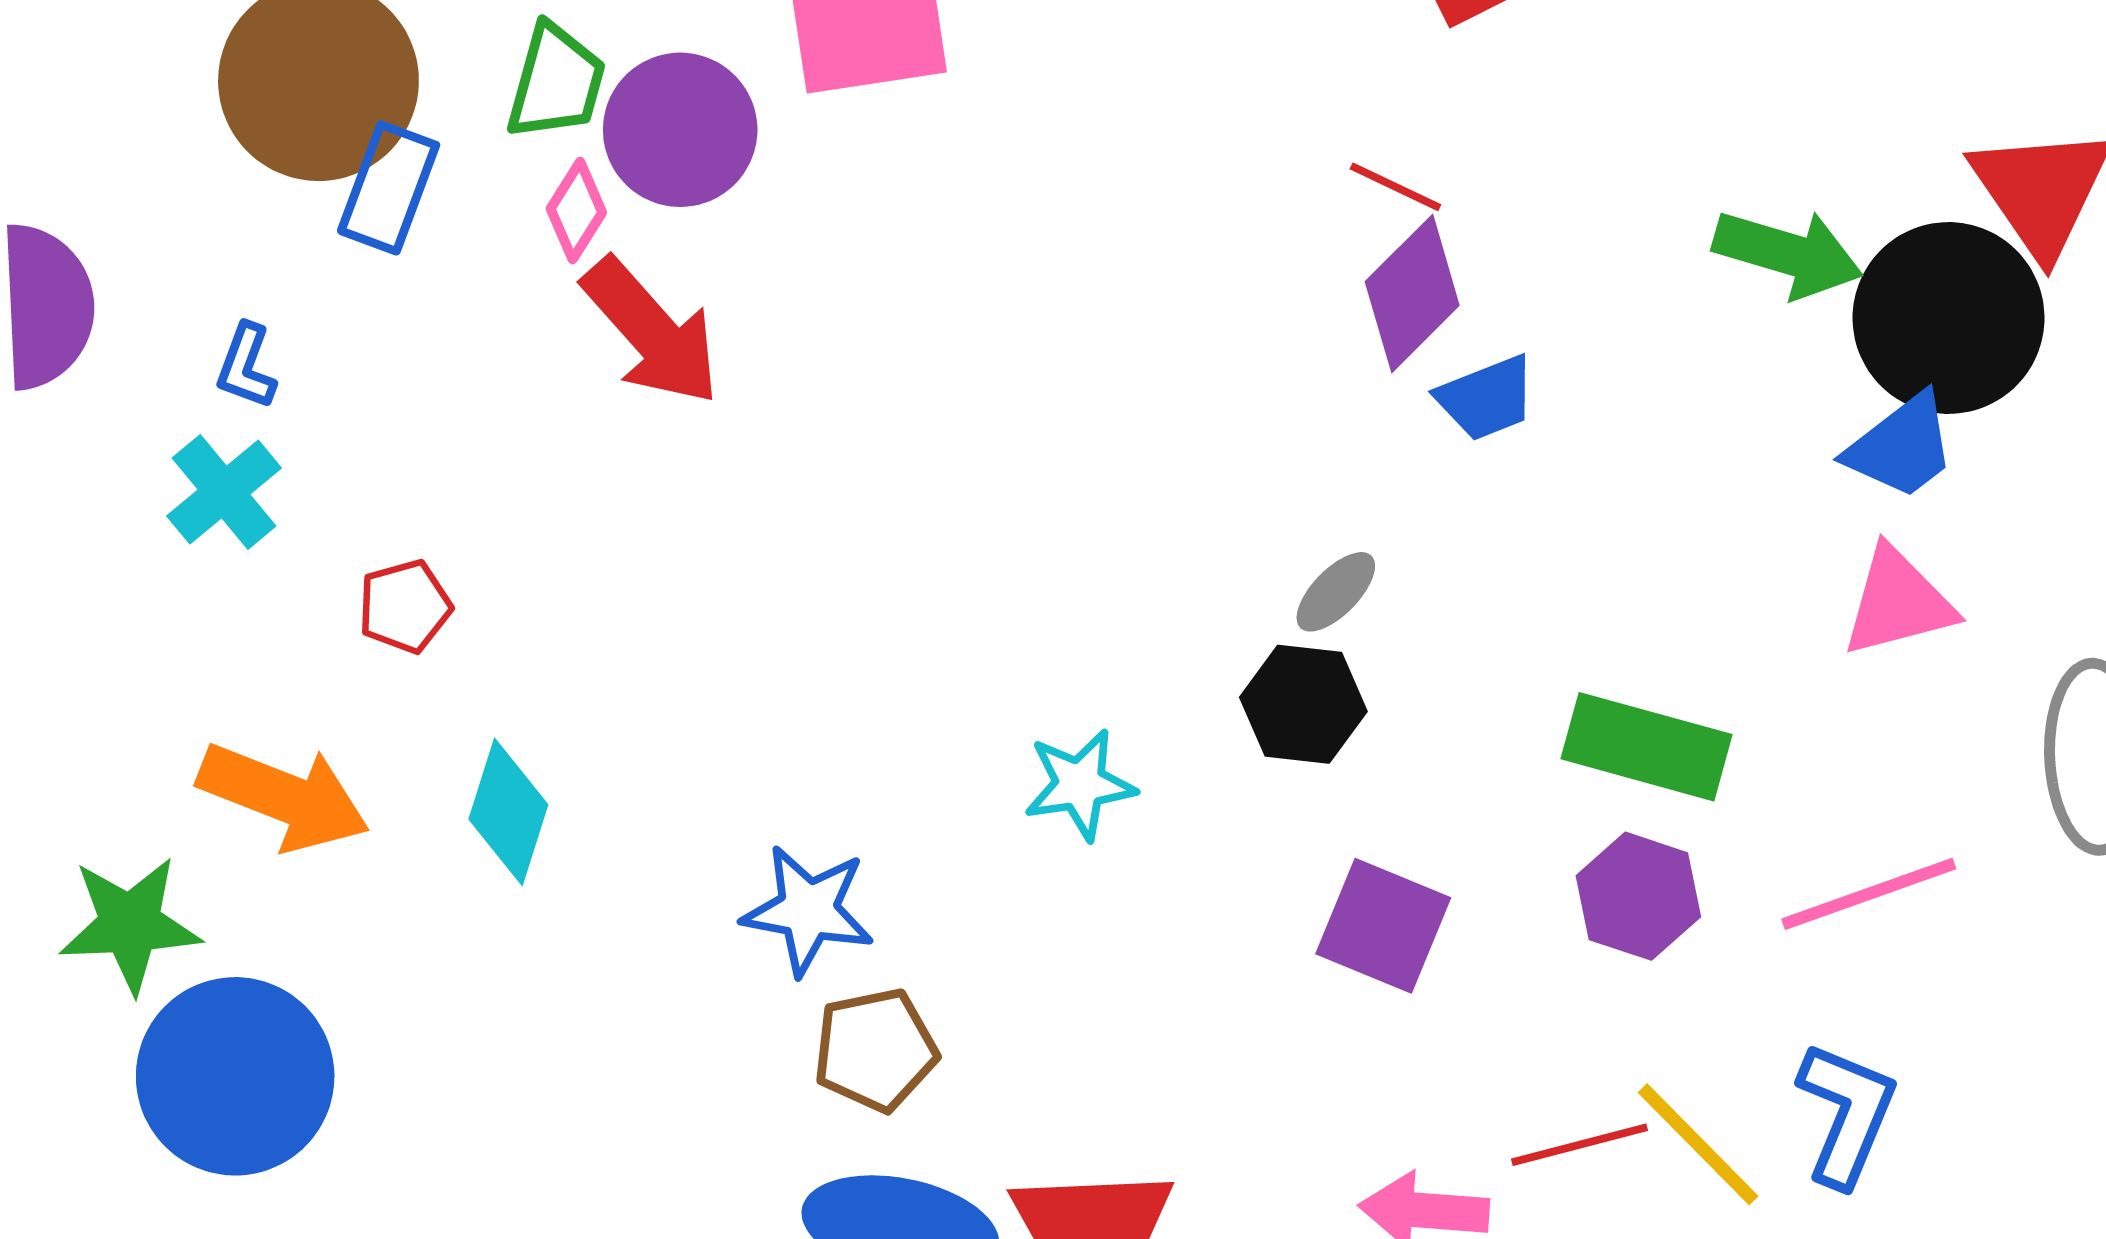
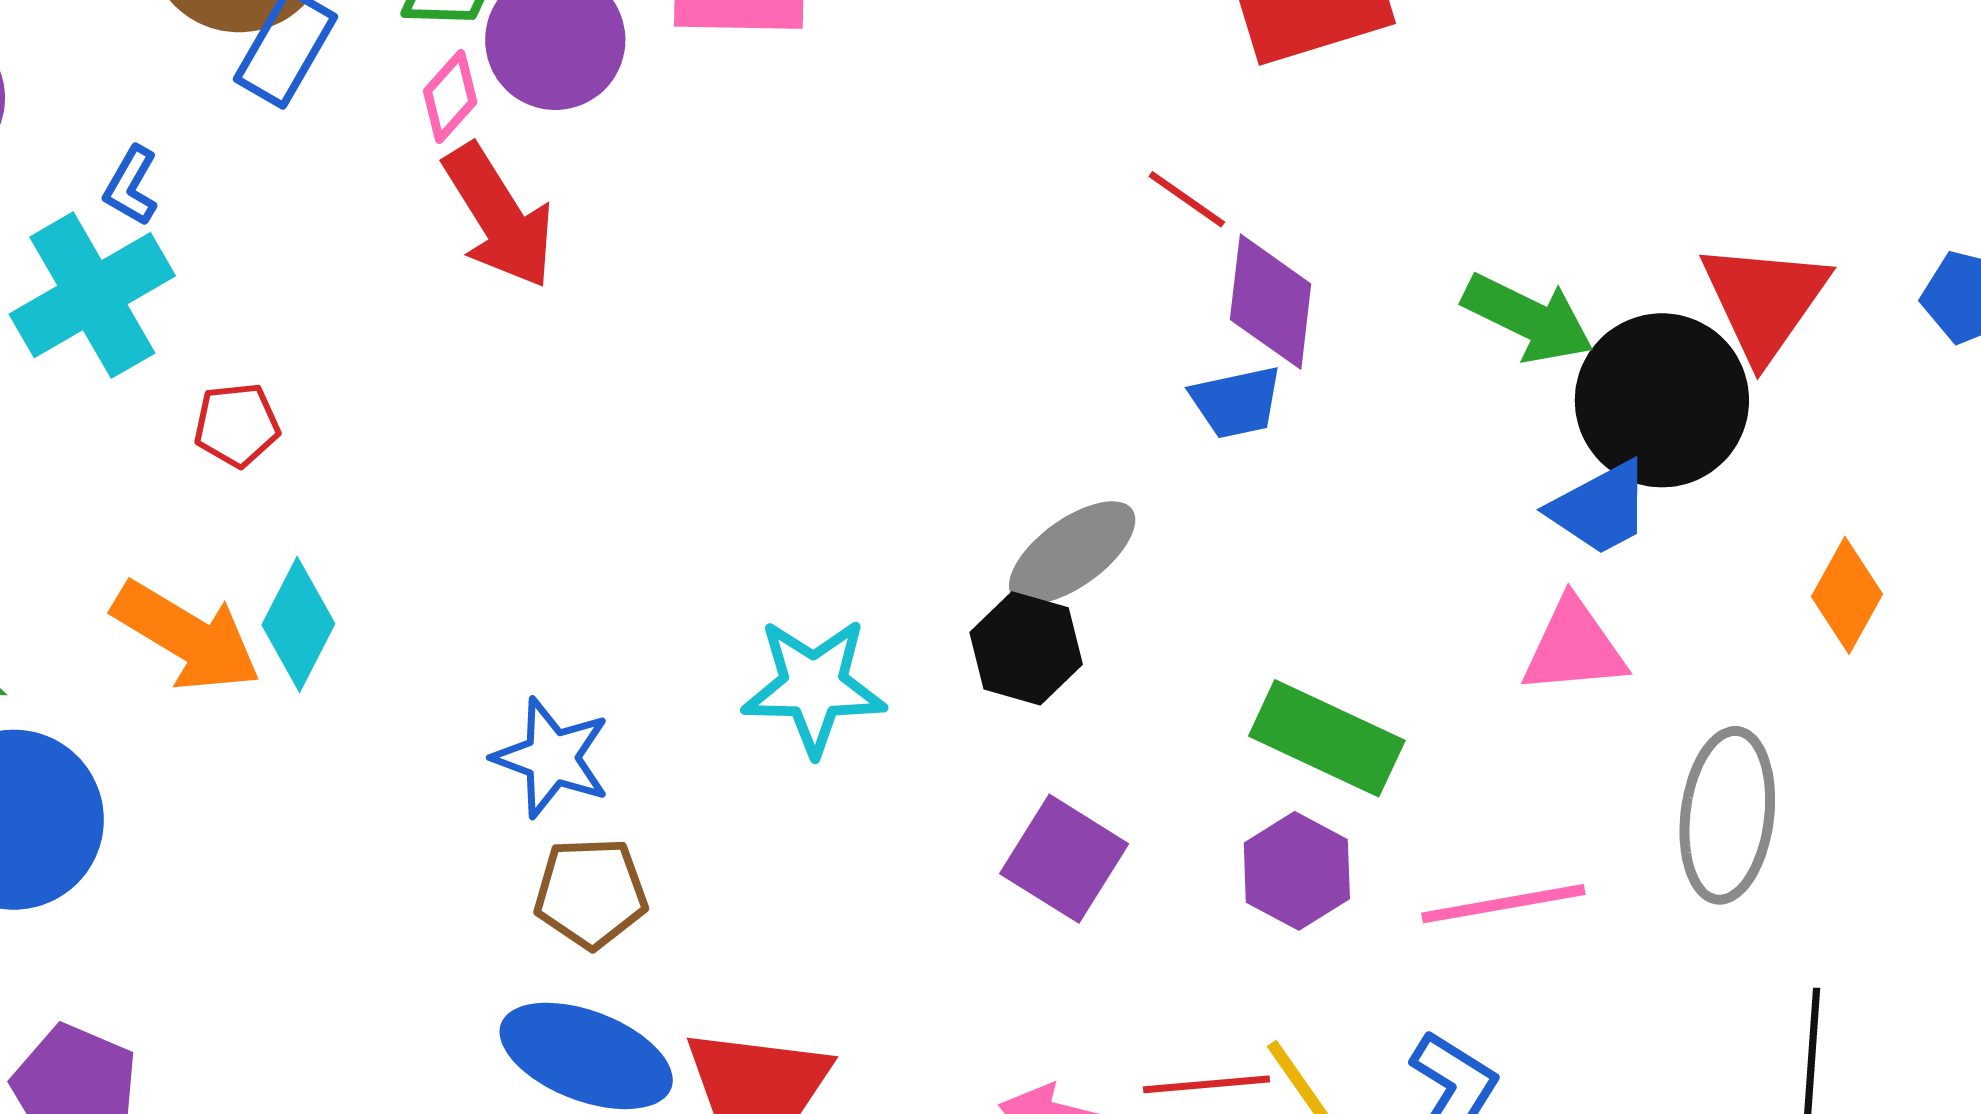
purple diamond: (1412, 294) -> (1271, 302), moved, turned -48
cyan cross: (224, 492) -> (92, 295), size x1.5
gray ellipse: (1336, 592) -> (1072, 553), size x1.6
cyan star: (1080, 784) -> (814, 686), size x1.4
orange arrow: (284, 797) -> (187, 636), moved

